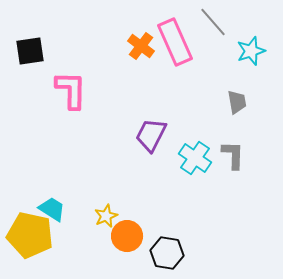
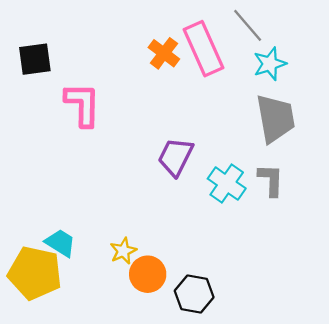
cyan star: (251, 51) -> (270, 64), moved
gray trapezoid: (237, 102) -> (276, 118), size x1.8

